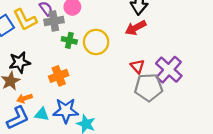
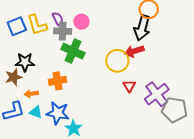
green cross: (69, 40) -> (73, 51), size x1.6
yellow circle: (96, 42) -> (117, 61), moved
gray pentagon: (149, 87) -> (174, 110), moved
orange arrow: (25, 98) -> (31, 94), moved

